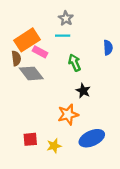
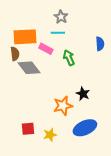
orange rectangle: (27, 40) -> (25, 37), turned 30
pink rectangle: (40, 52) -> (46, 49), moved
black star: (83, 91) -> (83, 94), moved

